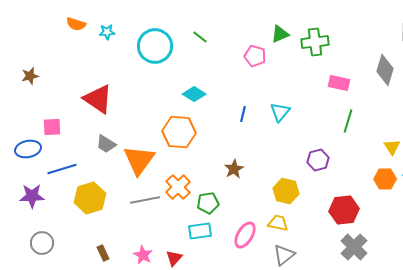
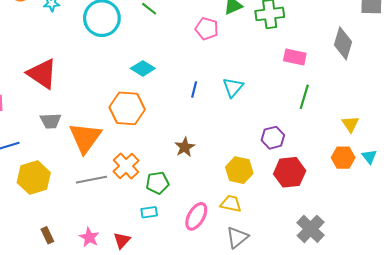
gray trapezoid: (106, 144) -> (51, 121), turned -35
red hexagon: (344, 210) -> (290, 172), moved
cyan rectangle: (200, 231) -> (149, 212), size x0.7

